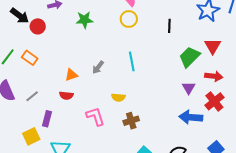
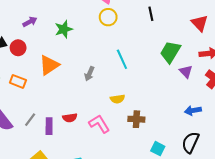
green trapezoid: (189, 57) -> (170, 52), moved
orange triangle: (71, 75) -> (49, 65), moved, size x1.5
red semicircle: (66, 95) -> (70, 118), moved
blue arrow: (191, 117) -> (193, 111), moved, size x0.7
purple rectangle: (47, 119) -> (49, 126), moved
brown cross: (131, 121) -> (136, 119), turned 35

